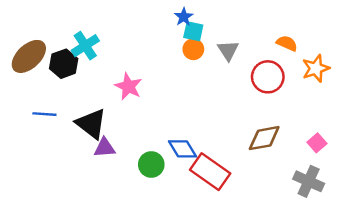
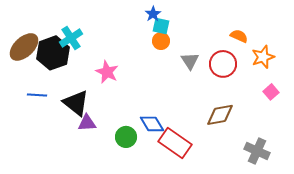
gray triangle: (228, 50) -> (190, 61), moved
black hexagon: (64, 64) -> (53, 53), size x1.4
pink square: (317, 143) -> (271, 92), moved

